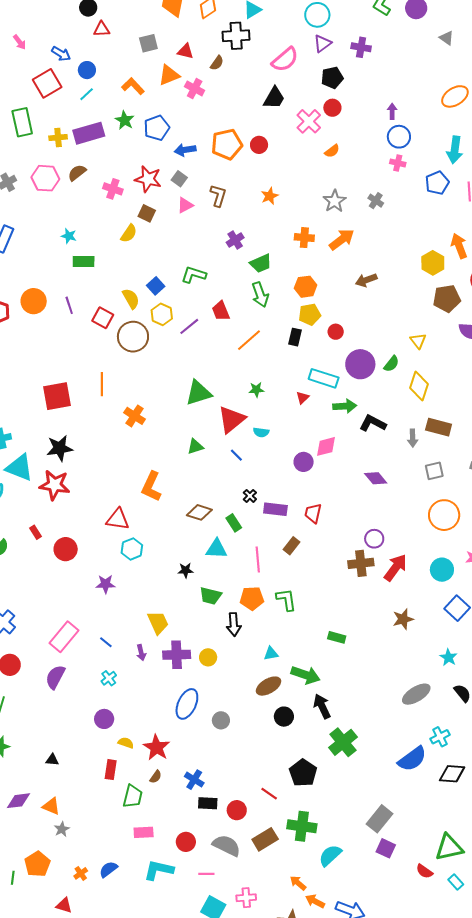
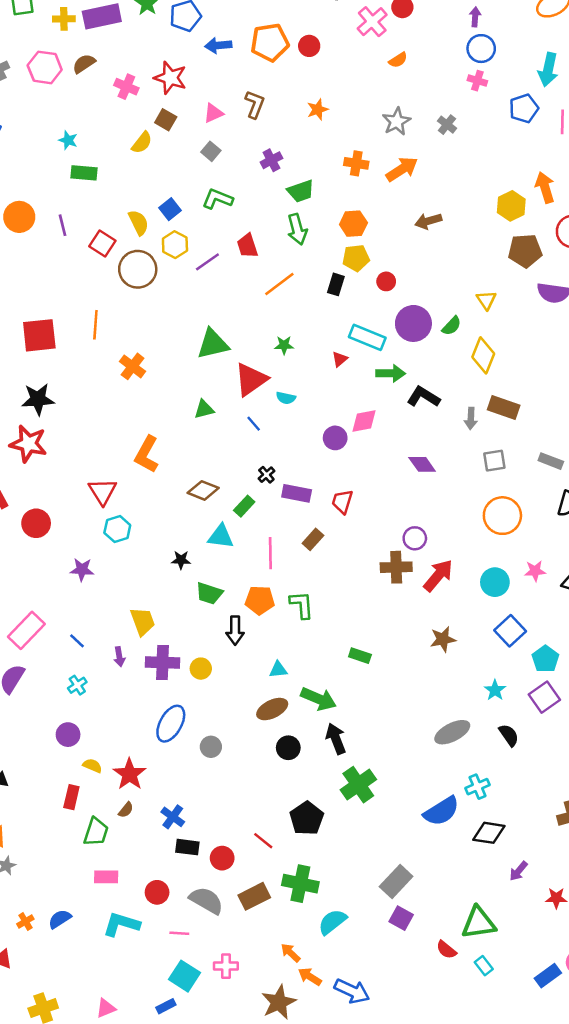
gray square: (179, 179) -> (211, 151), moved
red triangle: (118, 519) -> (103, 491), turned 45
green rectangle: (234, 523) -> (244, 506), turned 72

